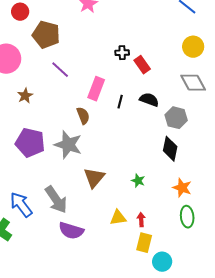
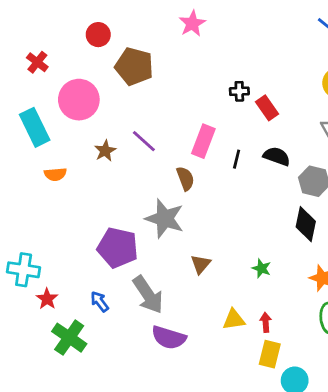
purple line: (60, 70) -> (144, 141), moved
purple pentagon: (30, 143) -> (118, 248), moved
brown triangle: (94, 178) -> (201, 264), size x0.7
blue arrow: (21, 205) -> (100, 302), size x0.6

